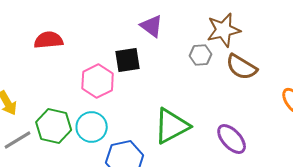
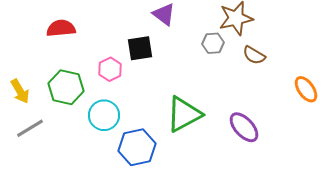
brown semicircle: (242, 67) -> (254, 55), size x0.7
pink hexagon: (98, 81) -> (110, 69), size x0.7
green hexagon: (54, 126) -> (66, 87), moved

